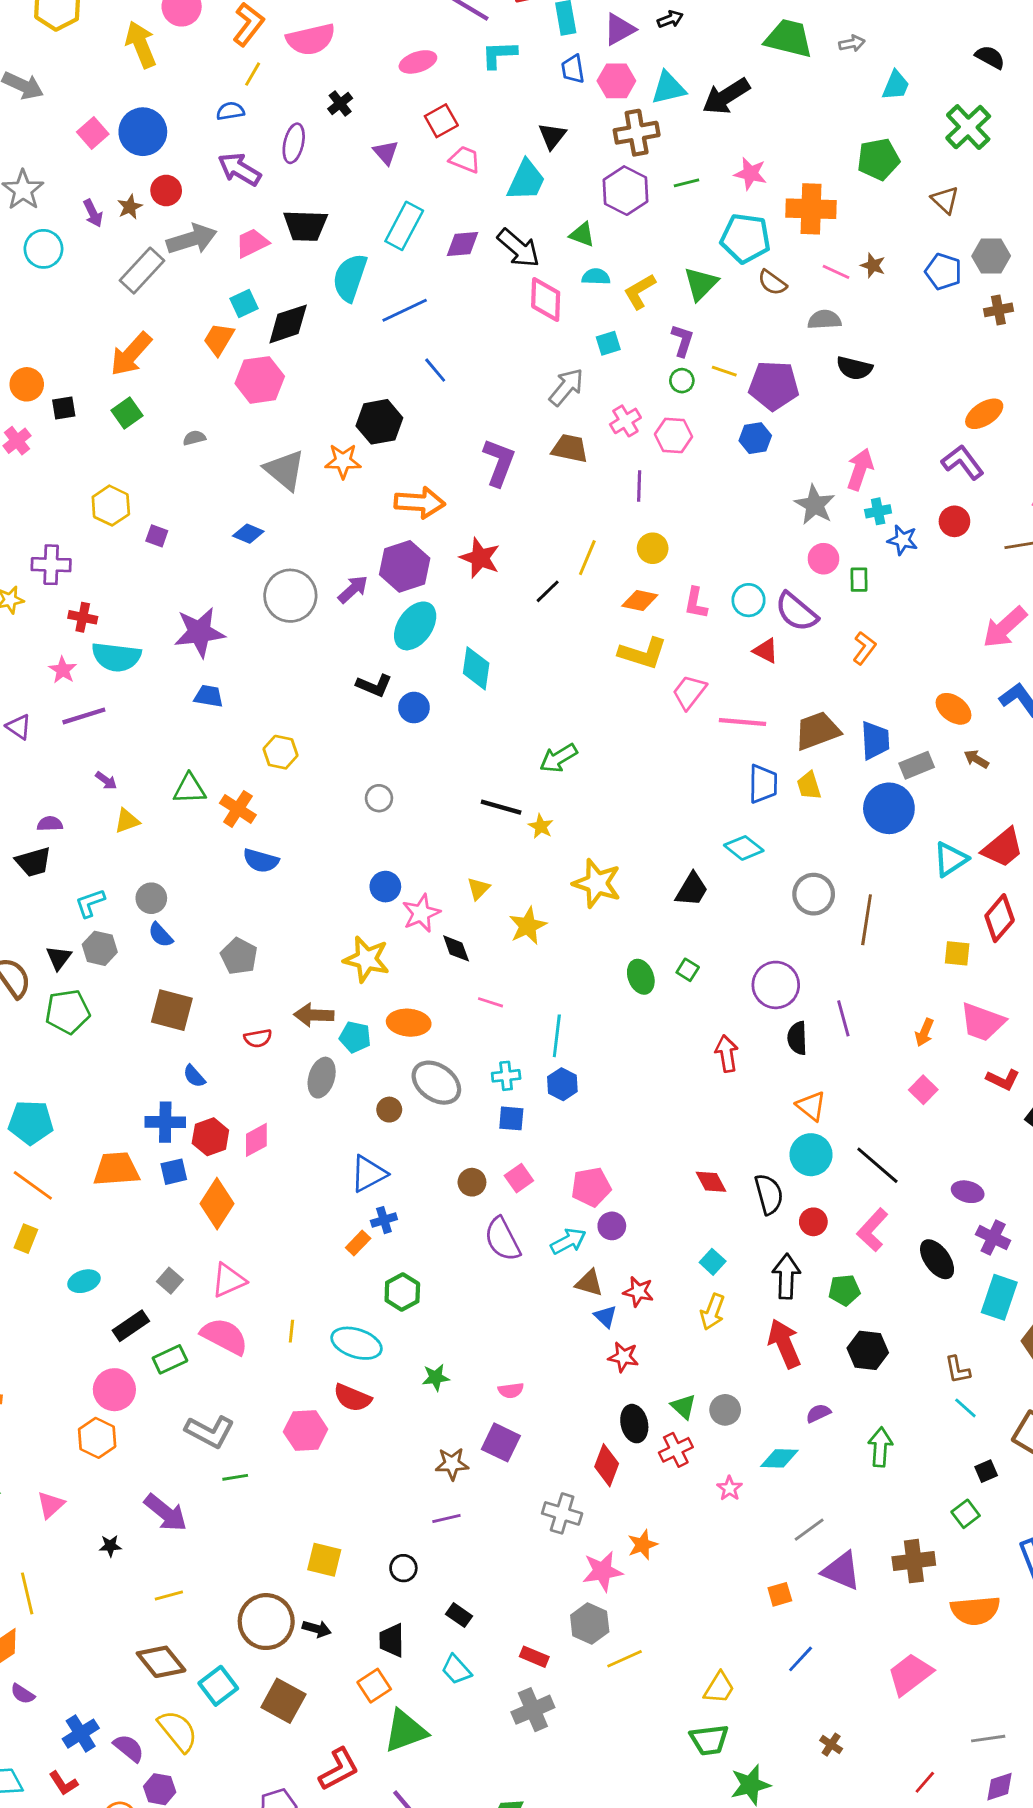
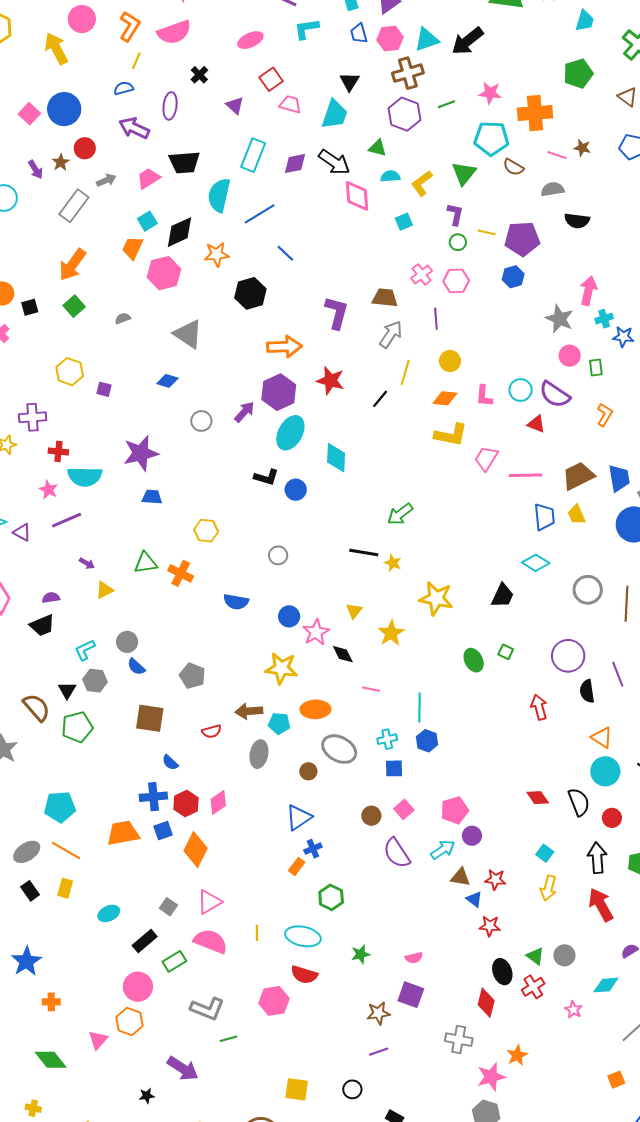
gray arrow: (192, 239) -> (106, 180), size x0.6
gray arrow: (566, 387) -> (391, 334), moved
orange star: (343, 461) -> (217, 254), moved
gray circle: (290, 596) -> (201, 421), size x0.6
blue semicircle: (261, 861) -> (236, 602), moved
pink triangle: (51, 1505) -> (98, 1040), moved

